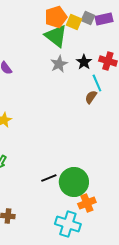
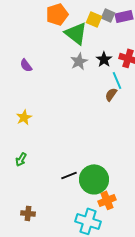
orange pentagon: (56, 17) -> (57, 14), moved

